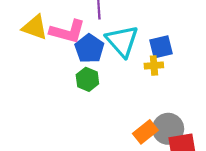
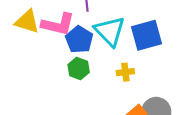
blue square: (161, 47) -> (147, 35), size x1.4
yellow cross: (154, 65) -> (125, 72), moved

